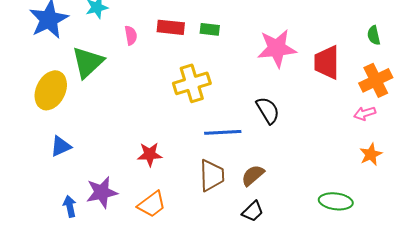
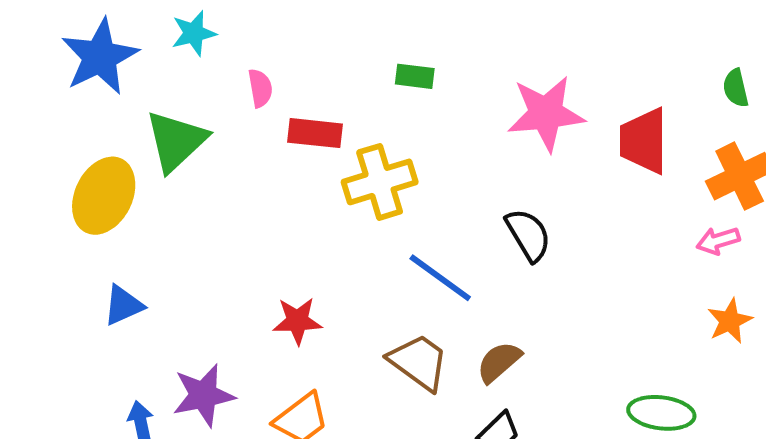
red rectangle: (171, 27) -> (315, 133), moved
blue line: (223, 132) -> (440, 278), turned 39
brown trapezoid: (212, 175) -> (419, 362), turned -52

